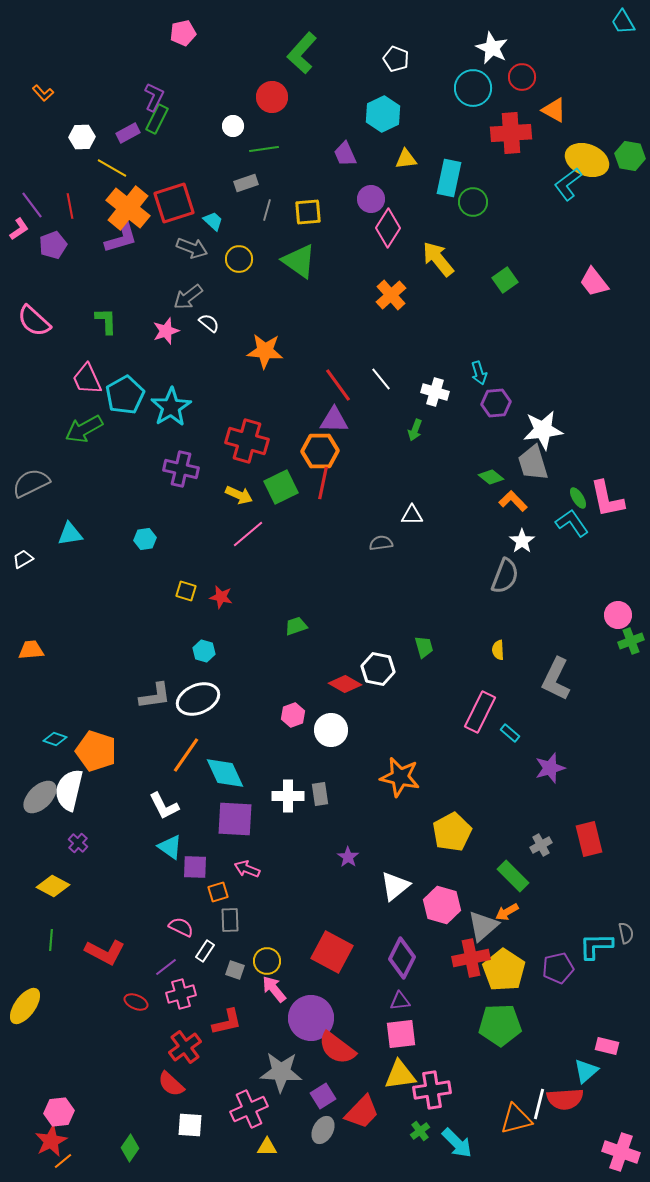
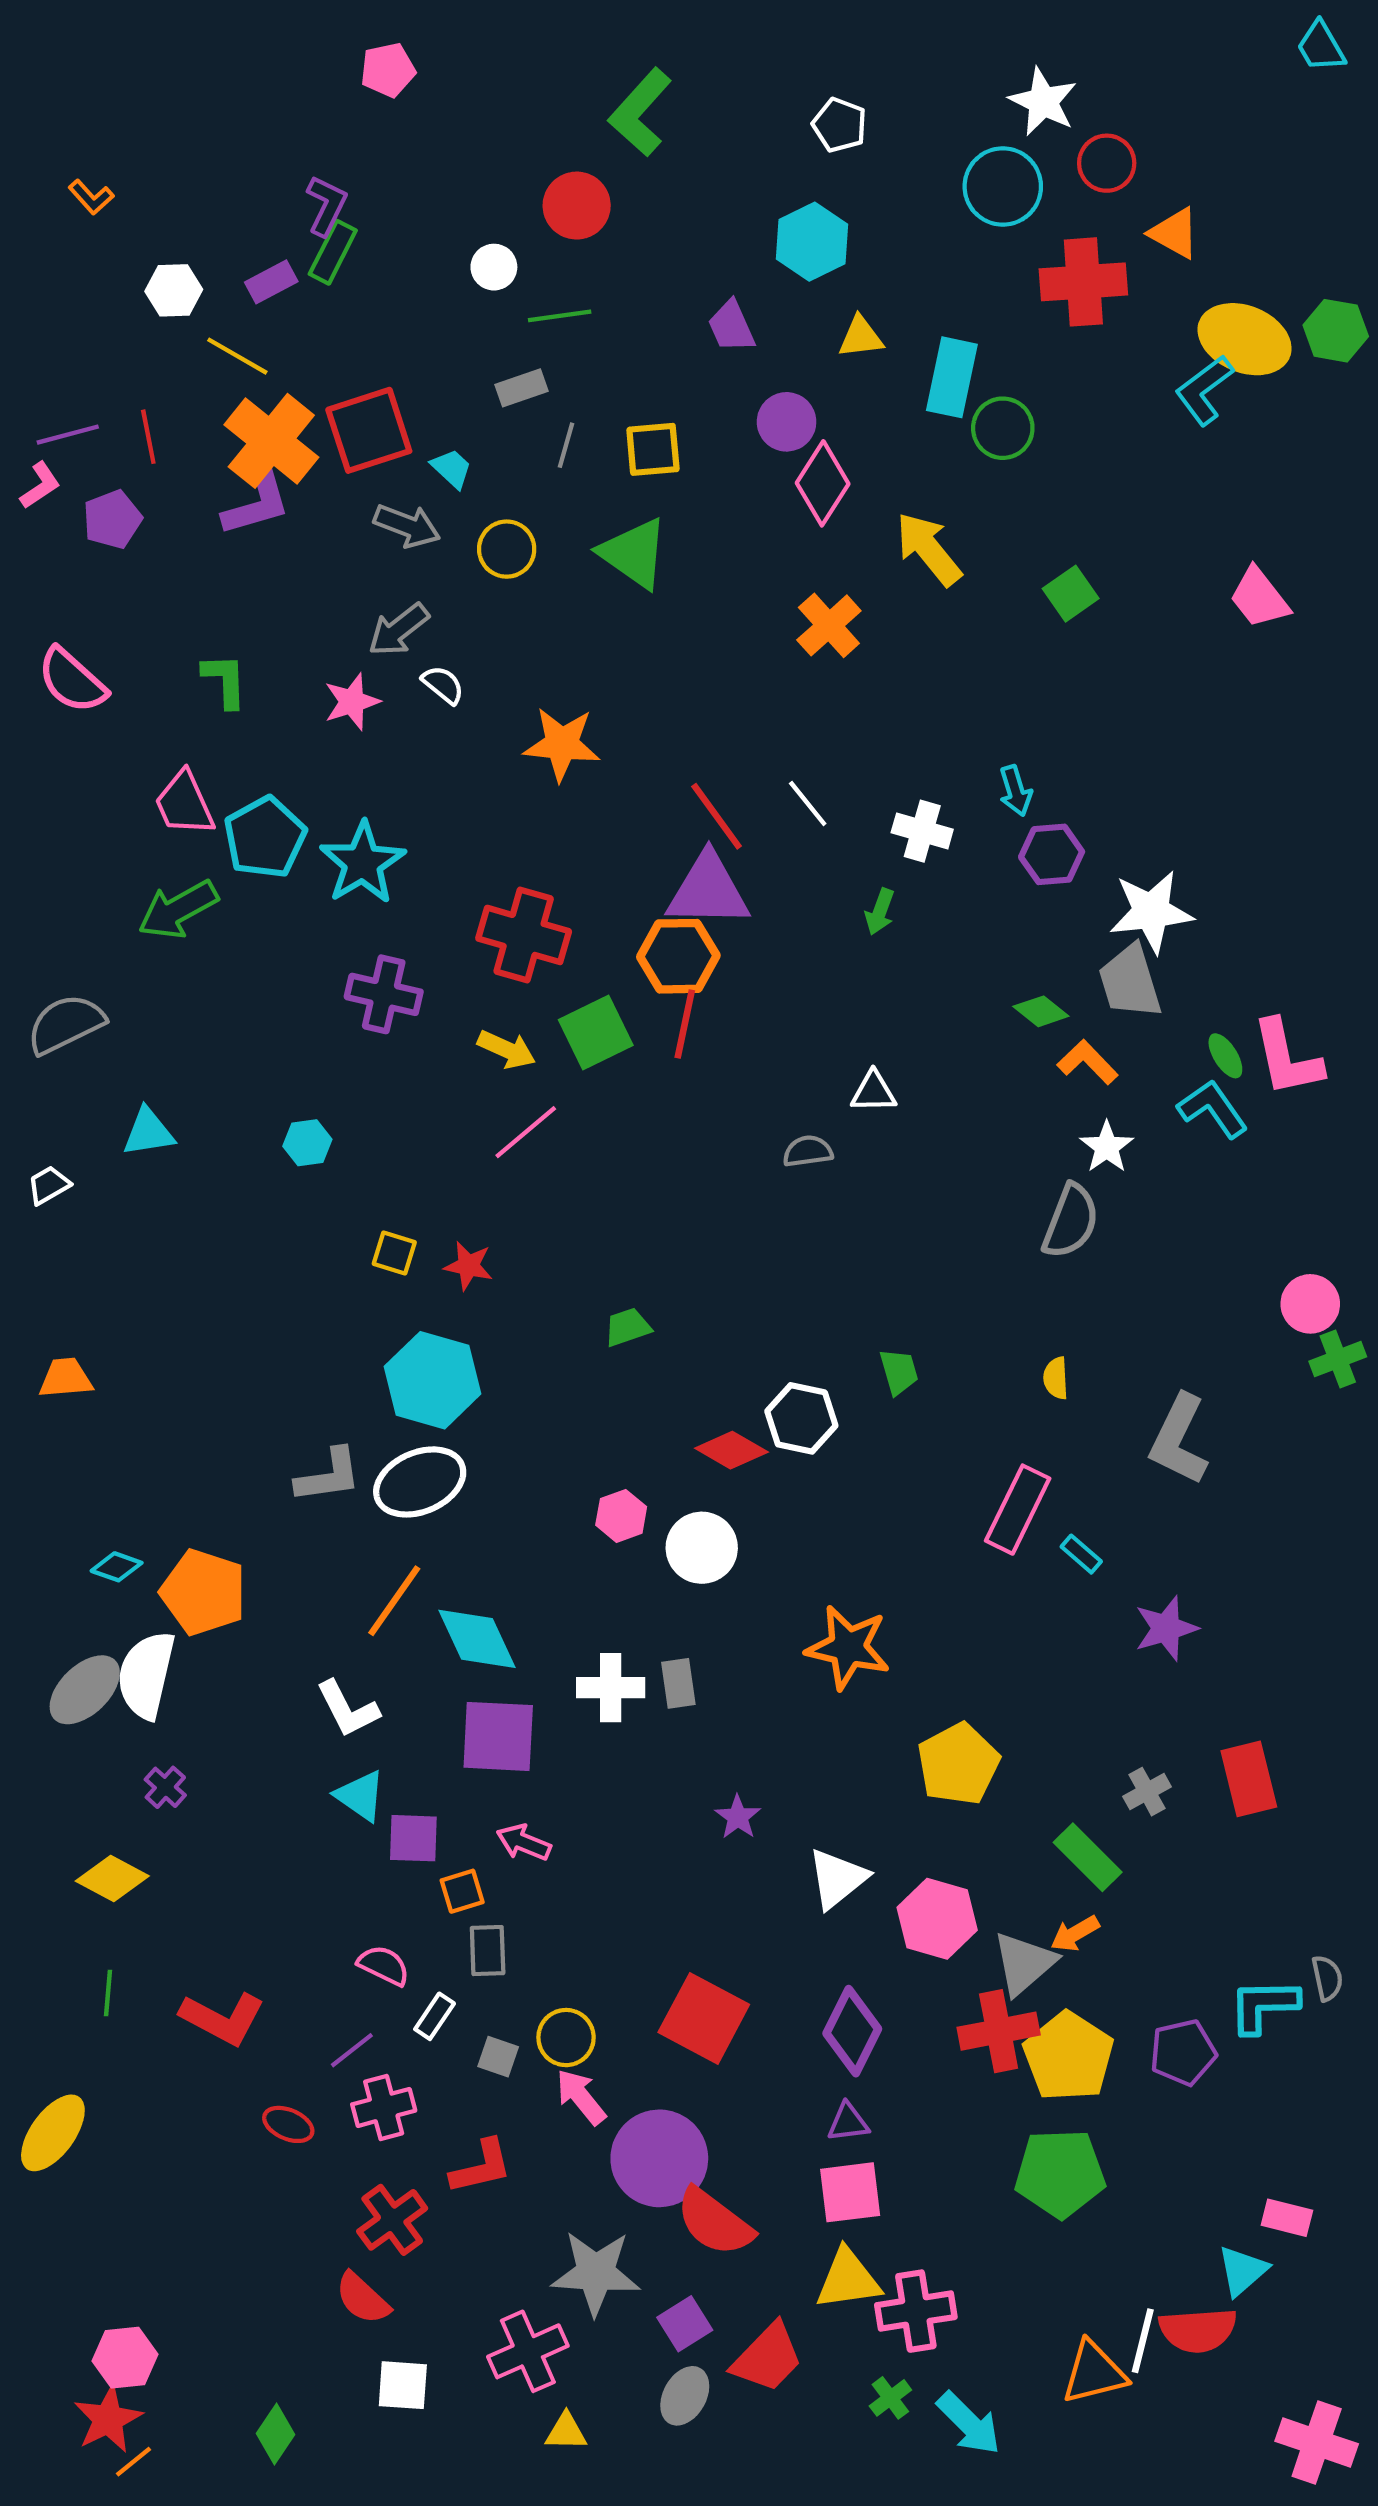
purple line: (32, 205) -> (68, 435), turned -68
purple triangle: (334, 420) -> (708, 890), size x1.4
cyan hexagon: (204, 651) -> (432, 1380), size x2.0

